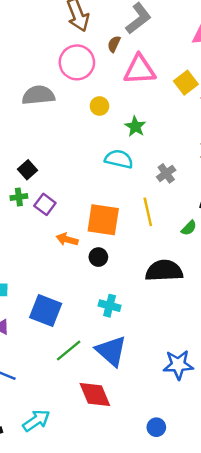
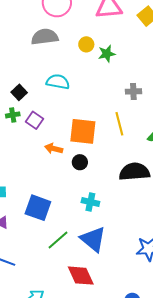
gray semicircle: (38, 95) -> (45, 37), moved
yellow circle: (99, 106) -> (86, 44), moved
green star: (135, 127) -> (107, 54), turned 30
cyan semicircle: (119, 159) -> (58, 82), moved
gray cross: (166, 173) -> (133, 91), turned 35

